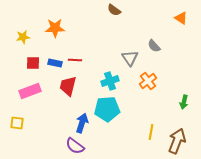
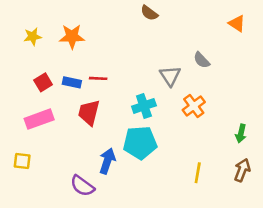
yellow star: (23, 37) -> (33, 37), moved
red square: (33, 63) -> (43, 82), turned -32
brown arrow: (177, 141) -> (242, 170), moved, size x0.7
purple semicircle: (75, 146) -> (82, 186), moved

